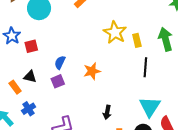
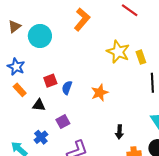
red square: (31, 46) -> (50, 81), moved
purple square: (58, 81) -> (63, 122), moved
orange rectangle: (15, 87) -> (20, 90), moved

